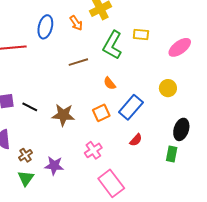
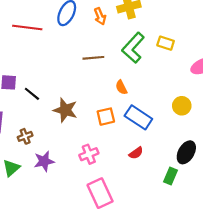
blue rectangle: (131, 107) -> (138, 117), turned 70
brown cross: (25, 155) -> (25, 136), moved
purple star: (54, 166) -> (44, 161), turned -30

